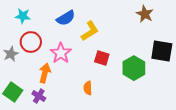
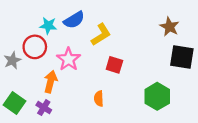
brown star: (145, 14) -> (169, 27), moved
cyan star: (23, 16) -> (48, 26), moved
green hexagon: (134, 68) -> (157, 96), moved

